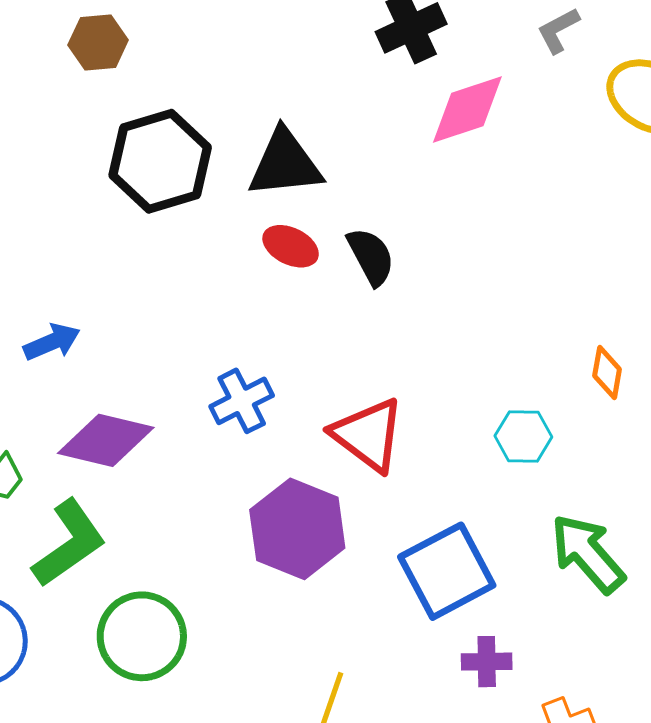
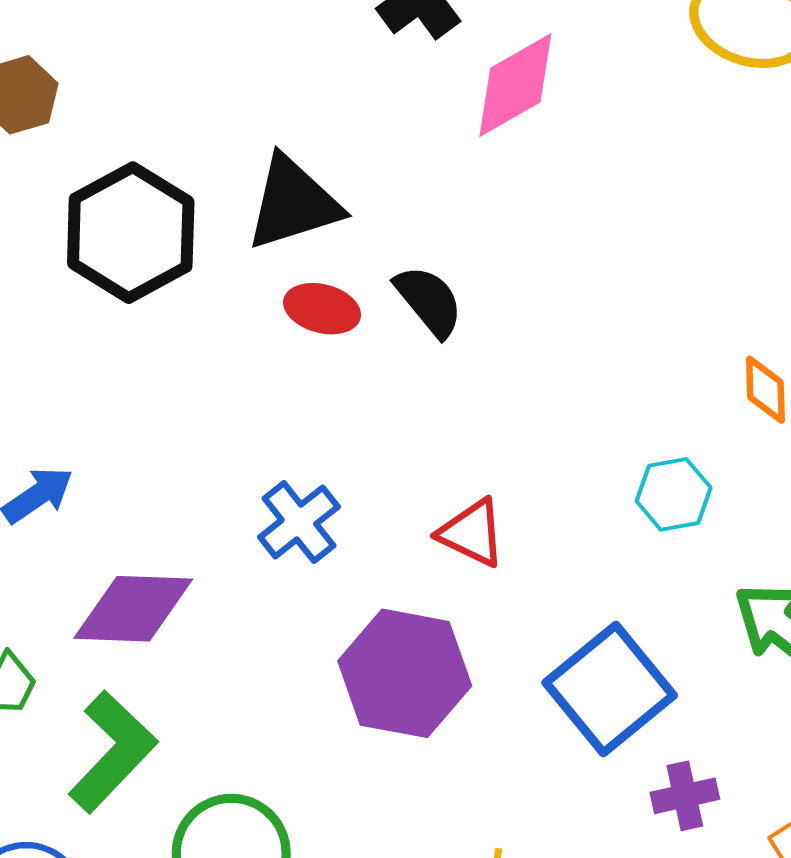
red triangle: (368, 435) -> (472, 533), size x0.7

